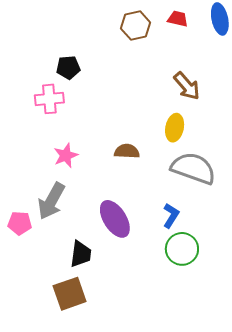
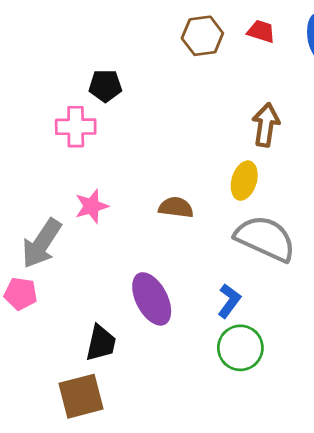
brown arrow: (187, 86) -> (266, 125), turned -136
gray arrow: (51, 201) -> (42, 243), moved

